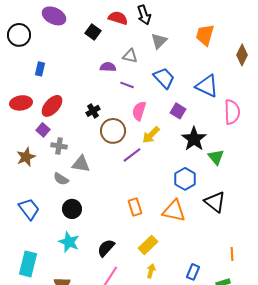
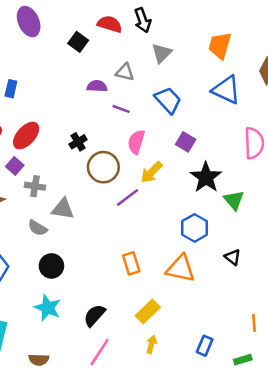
purple ellipse: (54, 16) -> (29, 22), turned 40
blue triangle: (207, 86) -> (226, 90), moved
black triangle: (215, 202) -> (233, 257), size x0.6

